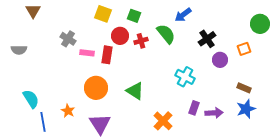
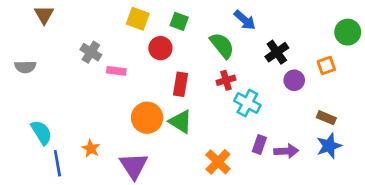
blue arrow: (183, 15) -> (245, 20), turned -102
red cross: (141, 41) -> (226, 80), moved
red rectangle: (107, 55) -> (180, 84), moved
orange circle: (96, 88) -> (147, 118), moved

